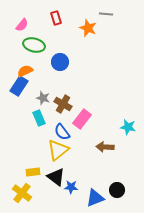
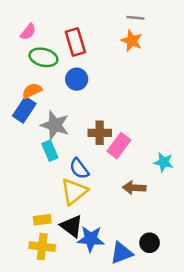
red rectangle: (56, 18) -> (75, 42), moved, size x1.5
orange star: (88, 28) -> (132, 41), moved
gray star: (43, 98) -> (55, 125), size x1.6
brown cross: (63, 104) -> (100, 133), moved, turned -30
pink rectangle: (82, 119) -> (119, 146), moved
blue star: (71, 187) -> (91, 239), size x1.5
yellow cross: (22, 193) -> (42, 247), moved, turned -30

